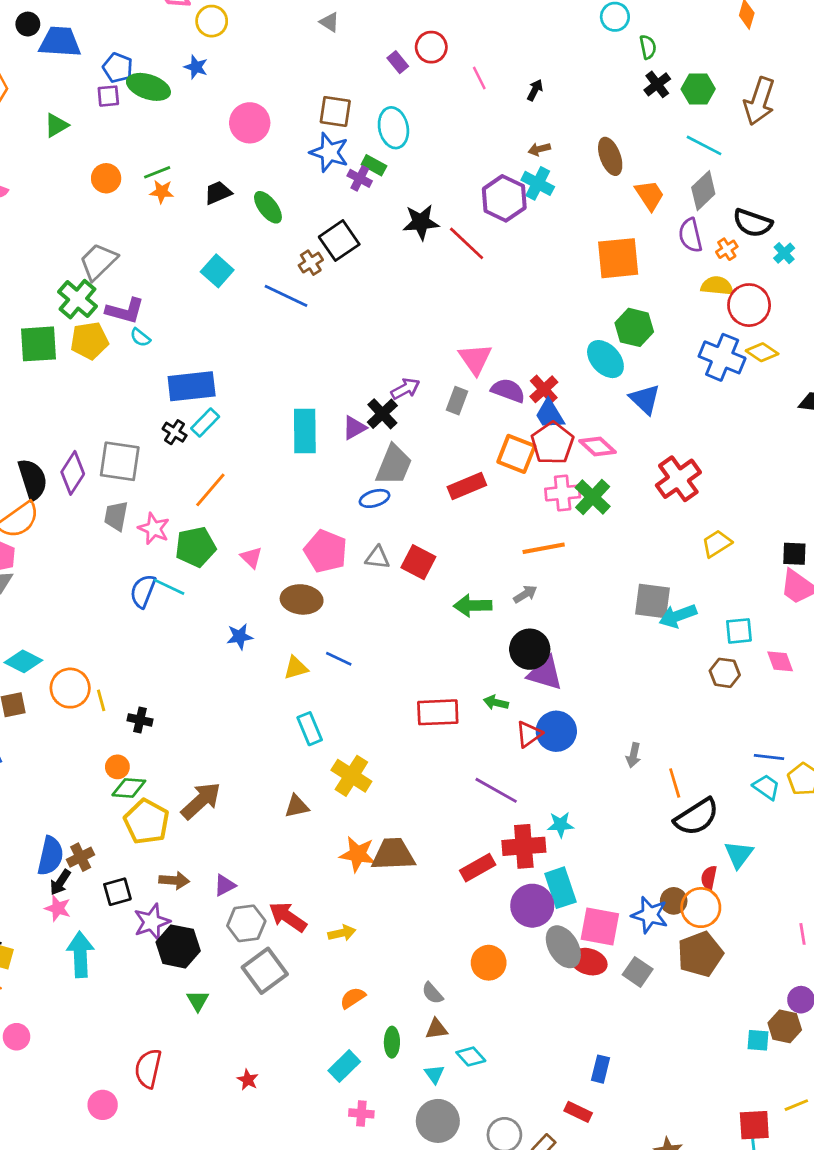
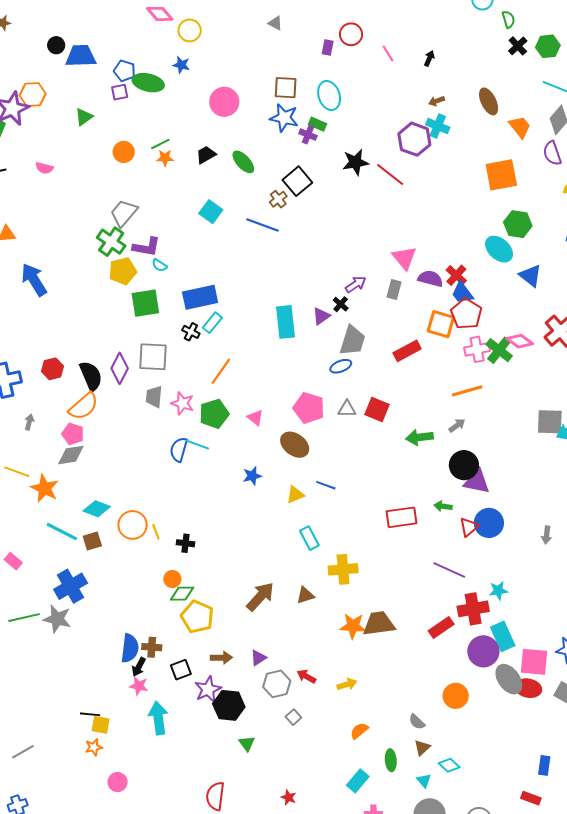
purple rectangle: (398, 62) -> (328, 47), turned 56
green square: (39, 344) -> (145, 303), moved
black cross: (382, 414) -> (341, 304), size x0.7
pink diamond: (598, 446) -> (520, 341), moved
brown ellipse: (302, 599) -> (295, 445), turned 36
yellow cross: (351, 776) -> (343, 569), turned -32
brown arrow: (201, 801) -> (260, 597), moved
brown cross: (81, 857) -> (152, 647), turned 36
red arrow: (288, 917) -> (306, 676), size x0.7
gray square: (265, 971) -> (293, 717), size x0.5
brown triangle: (436, 1029) -> (422, 748), turned -30

